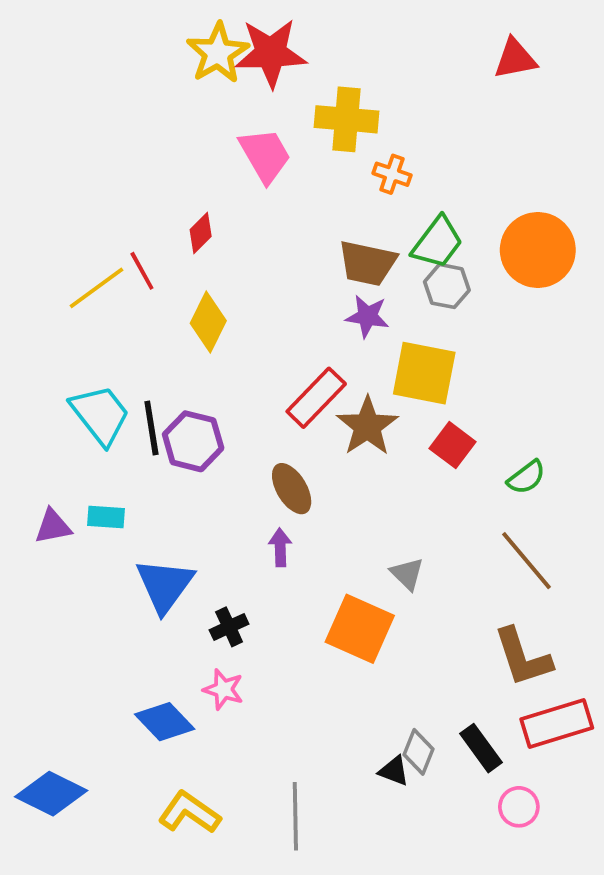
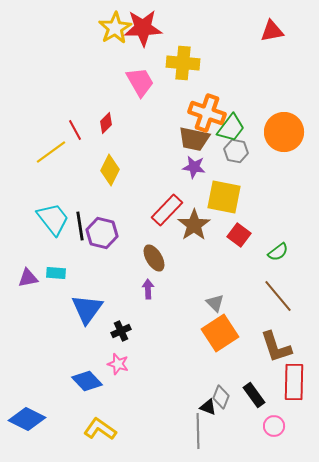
orange cross: (392, 174) -> (207, 113), moved, size x1.8
red line: (142, 271) -> (75, 130), moved
orange square: (360, 629) -> (220, 333), moved, turned 33
red rectangle: (557, 723) -> (294, 382), turned -72
gray line: (295, 816) -> (198, 431), moved

